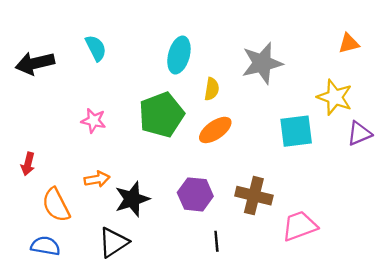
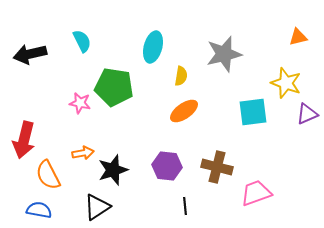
green pentagon: (161, 115) -> (114, 87), moved, turned 30
red arrow: (28, 164) -> (24, 140), size x1.8

